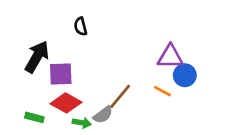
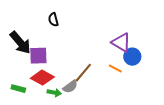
black arrow: (37, 57) -> (20, 43), turned 110
purple triangle: (170, 57) -> (121, 43), turned 30

